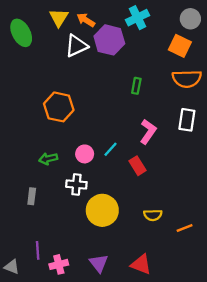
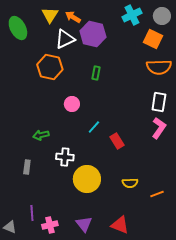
cyan cross: (138, 18) -> (132, 15), moved
green rectangle: (136, 86) -> (96, 73), moved
orange hexagon: (59, 107) -> (50, 67), moved
pink L-shape: (148, 132) -> (159, 128), moved
pink circle: (85, 154) -> (72, 104), moved

